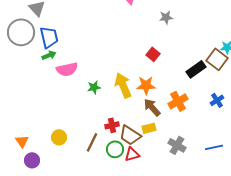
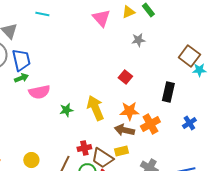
brown square: (217, 59) -> (189, 56), moved
black rectangle: (196, 69) -> (168, 92), turned -42
orange star: (146, 85) -> (129, 111), moved
brown arrow: (152, 107) -> (124, 130), turned -36

